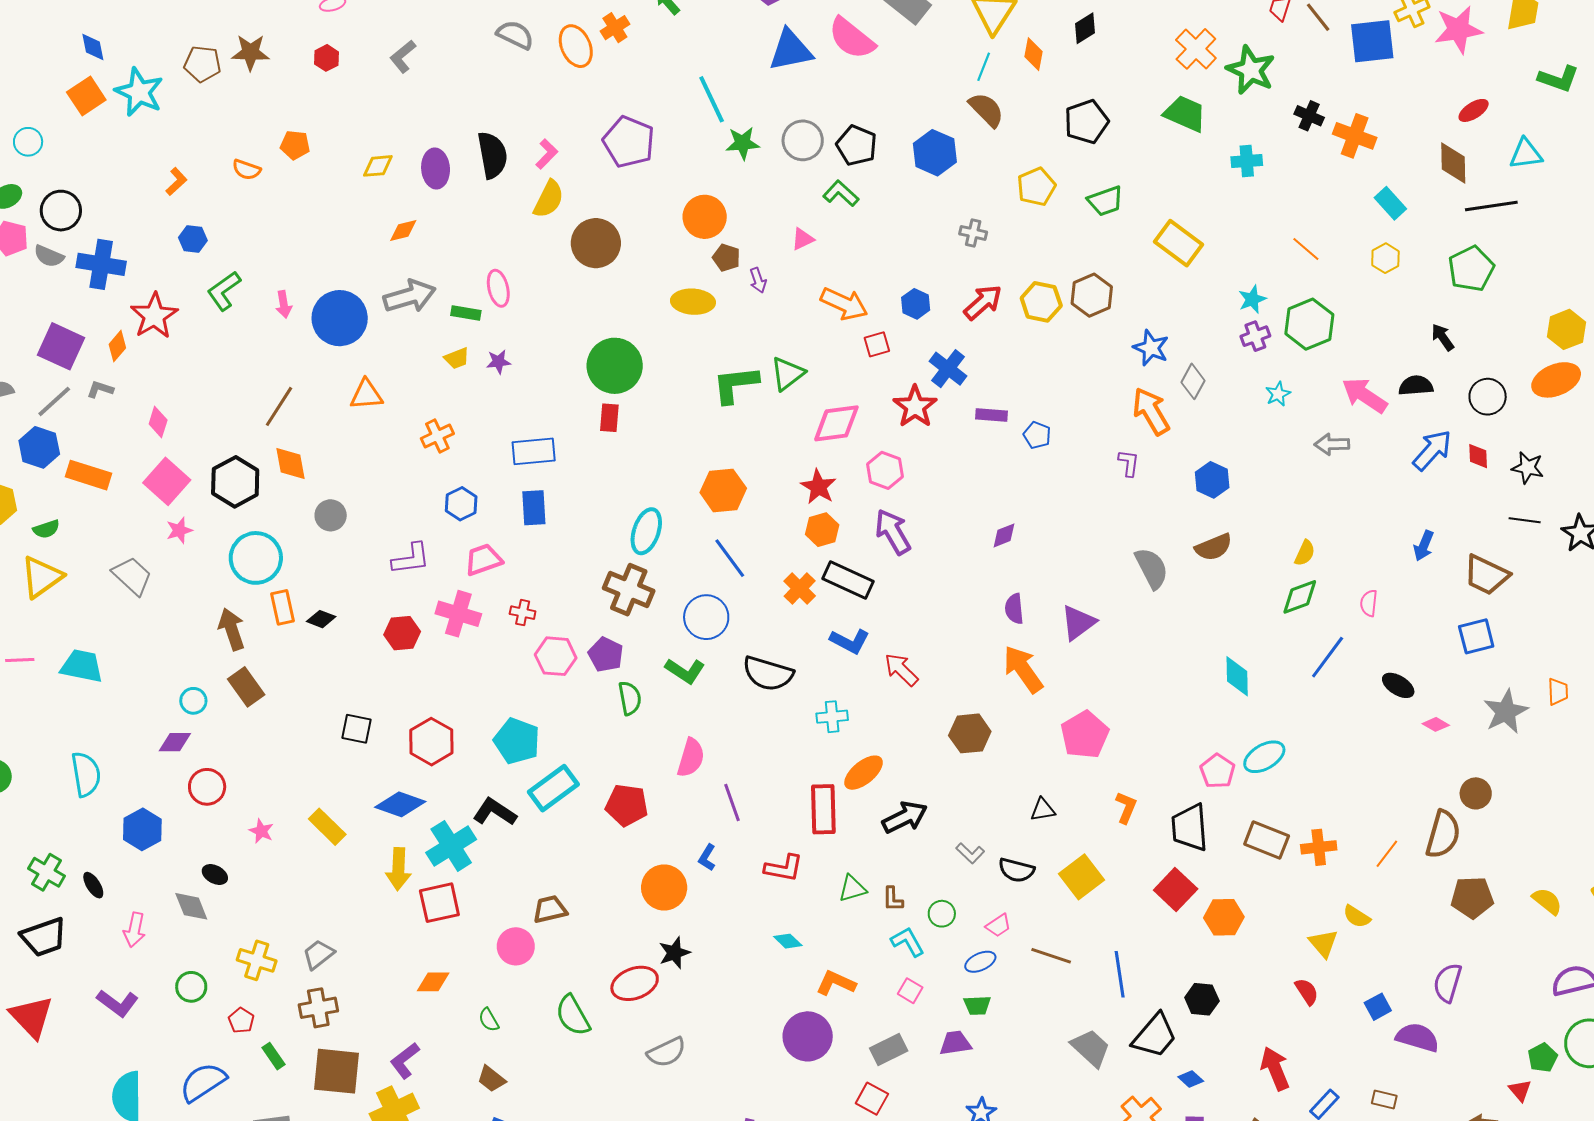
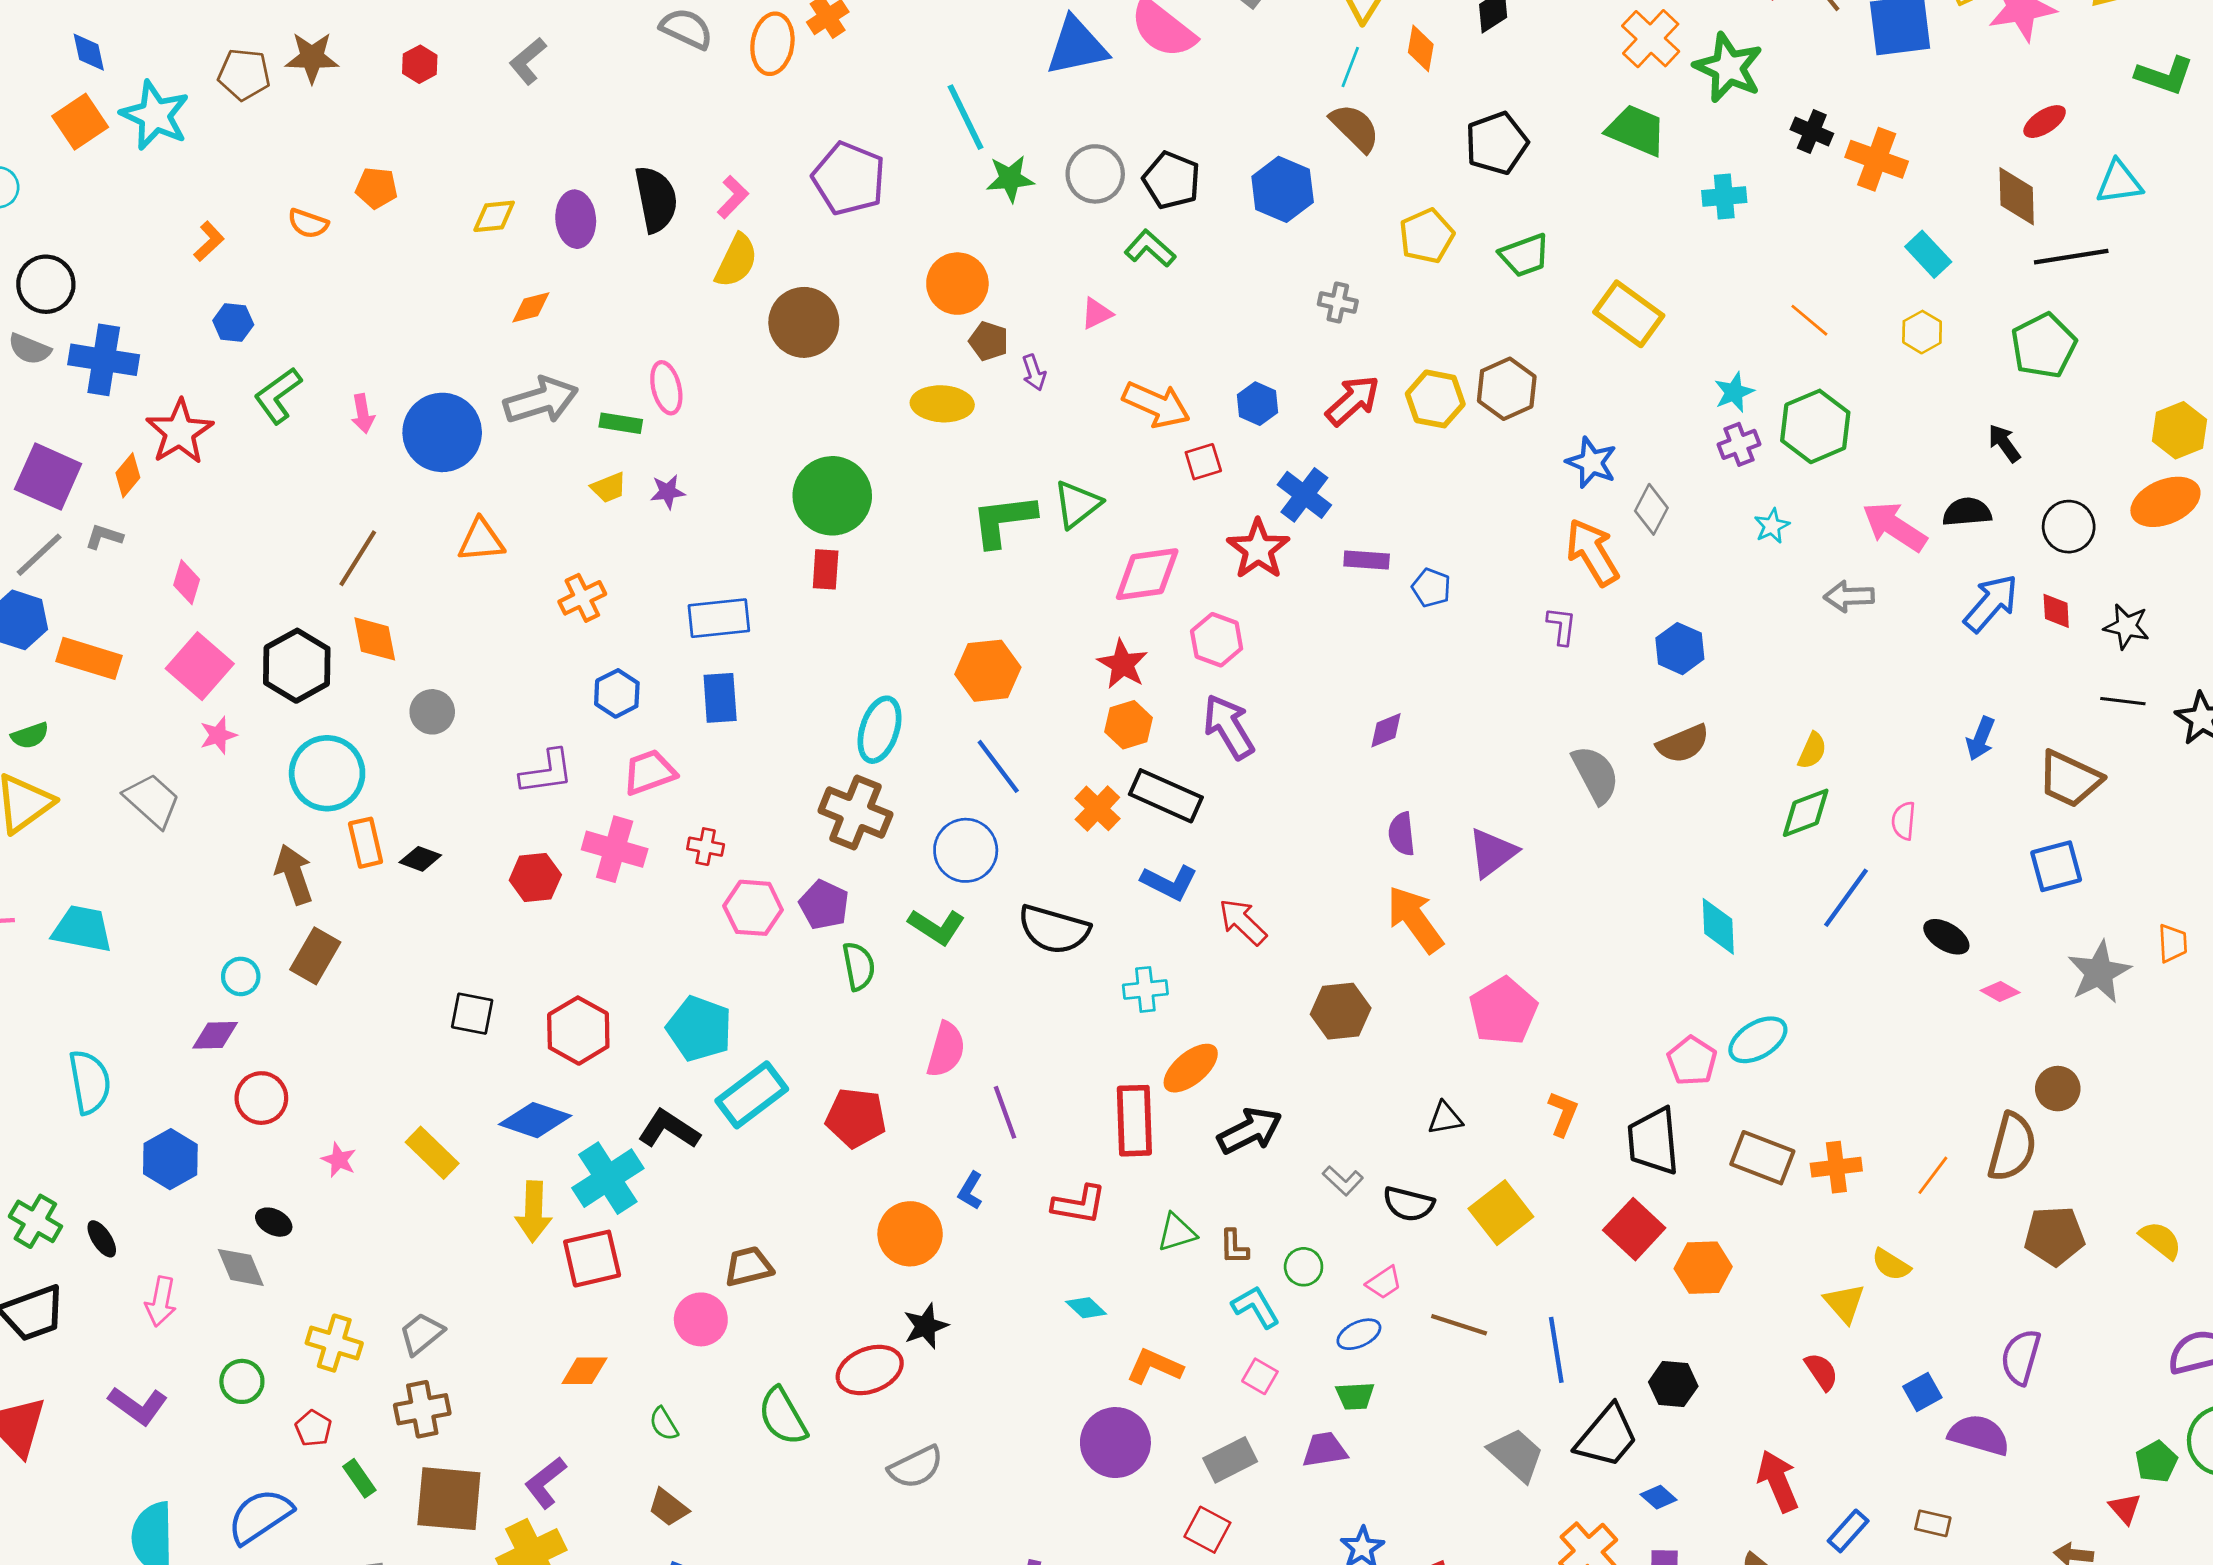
orange ellipse: (576, 46) -> (772, 44), turned 33
brown rectangle: (246, 687) -> (315, 956), turned 66

